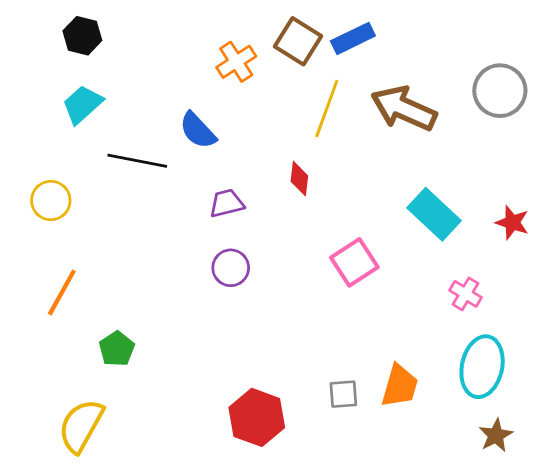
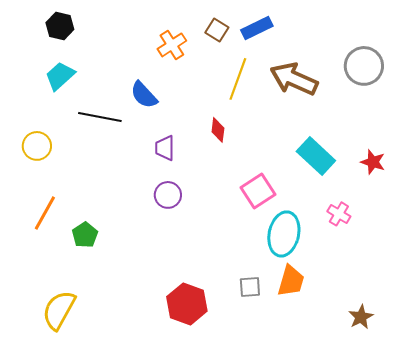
brown square: (298, 41) -> (217, 30), size x0.7
purple trapezoid: (227, 203) -> (165, 148), turned -76
green pentagon: (117, 349) -> (85, 235), moved
cyan ellipse: (482, 367) -> (284, 234), moved

